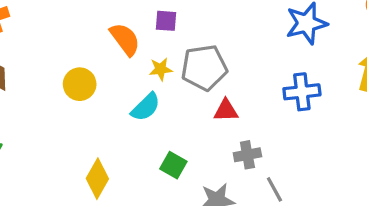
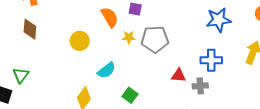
cyan semicircle: (146, 107) -> (106, 70), moved
red triangle: (226, 110) -> (179, 75), moved
gray cross: (247, 155) -> (200, 86), moved

